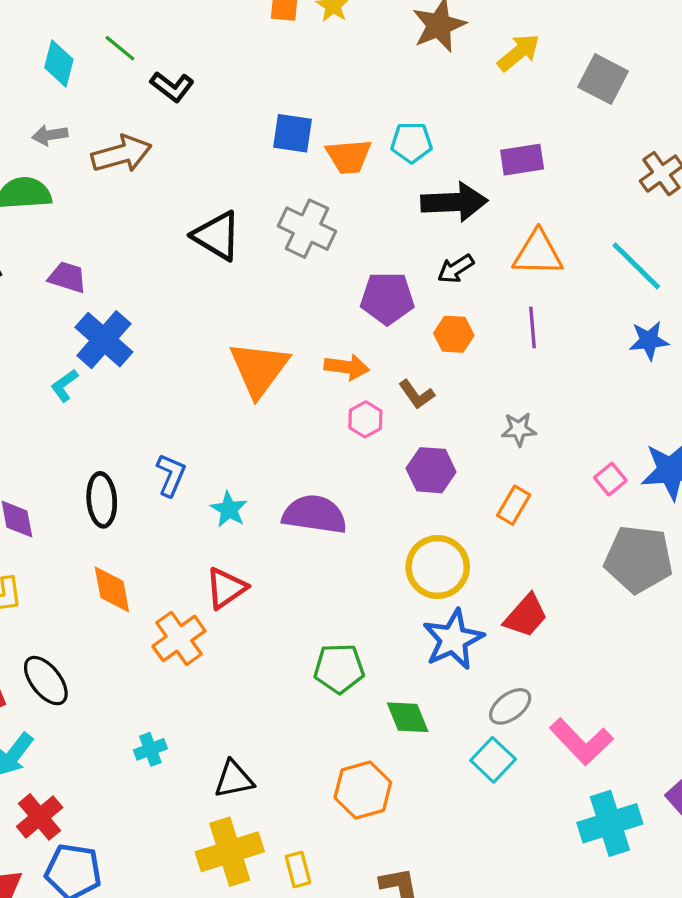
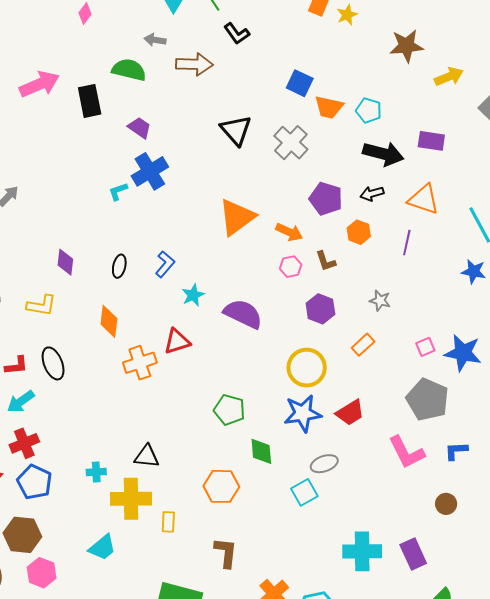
black ellipse: (102, 500) -> (119, 266), size x0.7
pink L-shape: (581, 742) -> (406, 452), moved
cyan cross: (150, 749) -> (96, 472), moved

